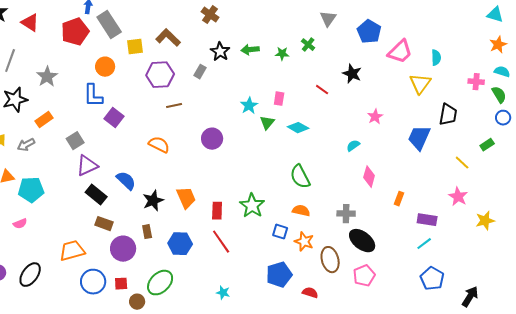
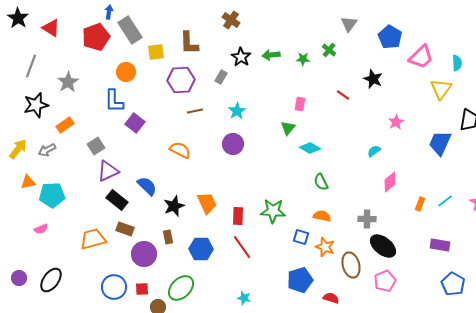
brown L-shape: (168, 38) -> (189, 43), turned -135
cyan star: (249, 106) -> (237, 111), moved
cyan diamond: (298, 128) -> (310, 148), moved
green semicircle: (300, 177) -> (321, 182), size x0.7
pink diamond: (369, 177) -> (390, 182), turned 35
green star: (252, 206) -> (273, 211), turned -30
purple rectangle: (427, 220) -> (440, 245), moved
cyan line: (424, 244) -> (445, 201), moved
orange trapezoid: (72, 251) -> (93, 239), moved

